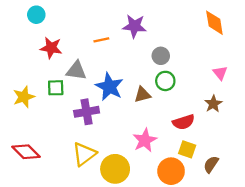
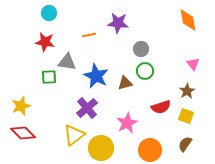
cyan circle: (36, 15) -> (49, 13), moved
yellow star: (24, 97) -> (21, 106), moved
purple cross: (87, 112) -> (87, 108), moved, turned -30
yellow square: (187, 149) -> (186, 116), moved

